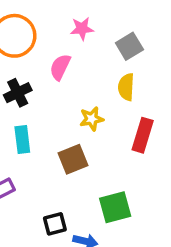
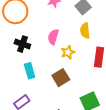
pink semicircle: (60, 67) -> (53, 37), moved
black cross: (18, 93) -> (22, 44), turned -35

